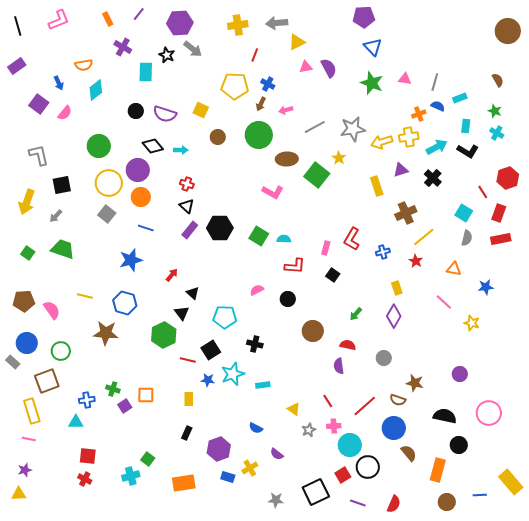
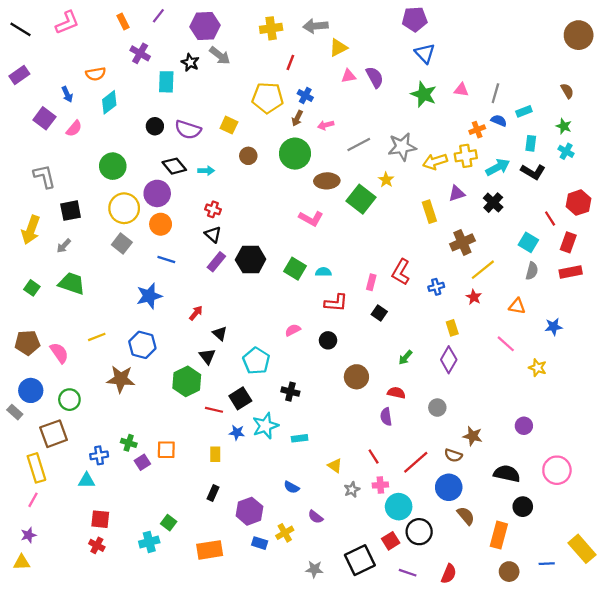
black line: (18, 26) -> (20, 29), turned -42
yellow line: (85, 296) -> (97, 337), turned -35
cyan pentagon: (225, 317) -> (256, 361), turned 30
pink line: (29, 439) -> (33, 500), turned -72

